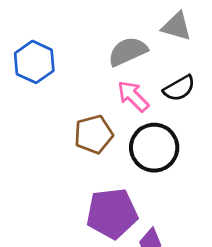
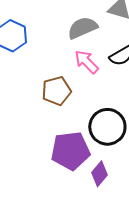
black circle: (154, 148) -> (107, 127), moved

